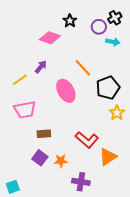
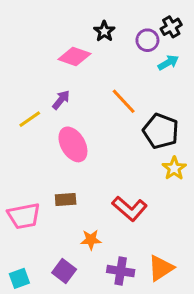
cyan arrow: (113, 42) -> (168, 63), turned -40
black pentagon: (108, 88) -> (161, 131), turned -30
pink ellipse: (66, 91) -> (73, 144), moved
pink trapezoid: (25, 110) -> (24, 216), moved
orange triangle: (108, 157) -> (161, 268), moved
purple square: (40, 158) -> (64, 271), moved

